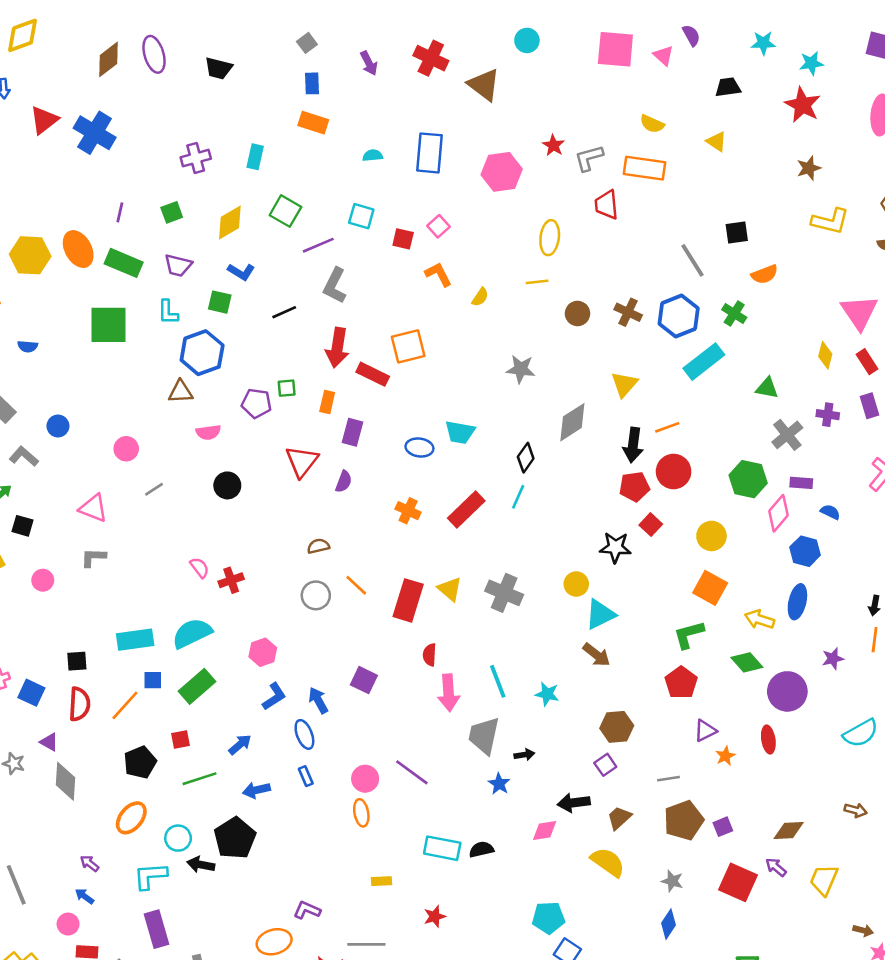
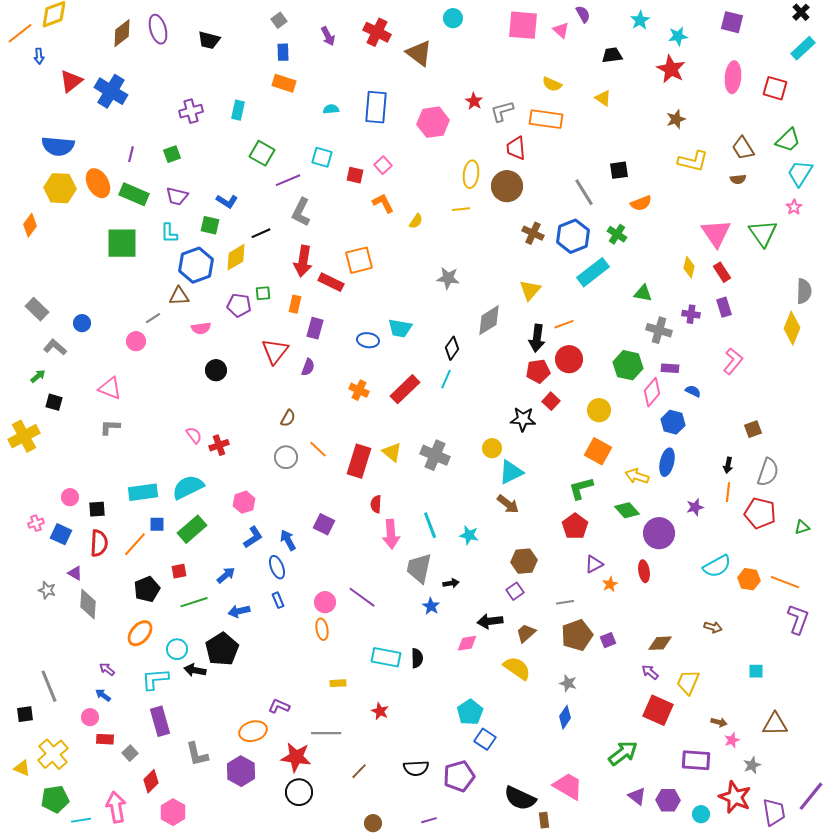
cyan star: (763, 43) -> (640, 20), turned -30
yellow diamond: (230, 222) -> (236, 257), moved
brown circle: (577, 313) -> (507, 186), moved, size x1.6
blue semicircle: (28, 346) -> (58, 146), moved, size x2.0
gray cross: (787, 435) -> (659, 330), turned -35
gray line: (154, 489) -> (153, 318), moved
brown semicircle: (318, 546) -> (288, 418), turned 132
pink circle: (43, 580) -> (70, 497), moved
black semicircle: (481, 849) -> (417, 658), turned 102
red square: (738, 882) -> (658, 710), moved
red star: (435, 916) -> (380, 711), turned -30
cyan pentagon: (548, 918) -> (470, 712), turned -30

